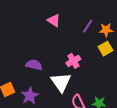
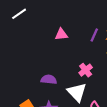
pink triangle: (54, 20) -> (61, 34), turned -32

